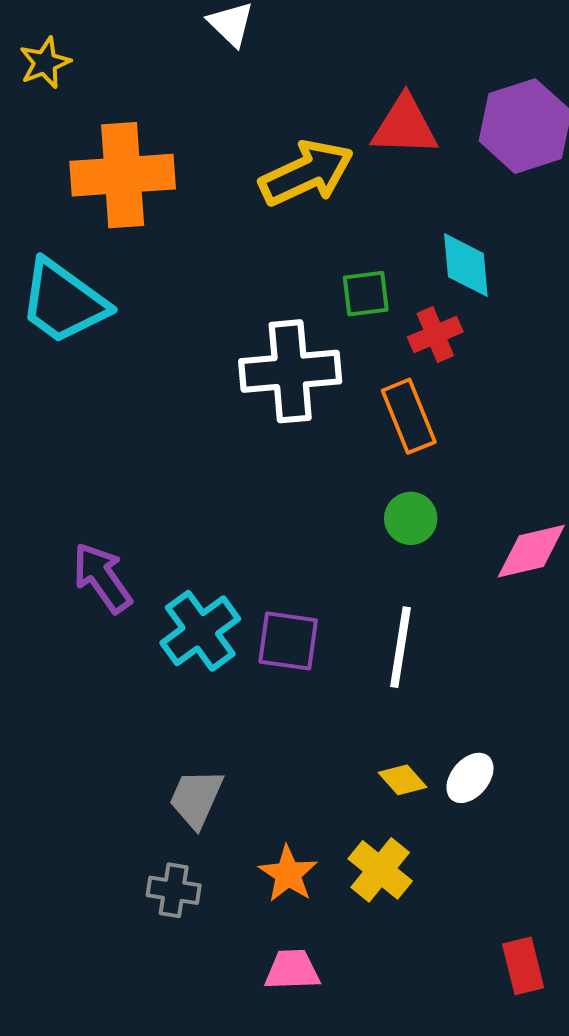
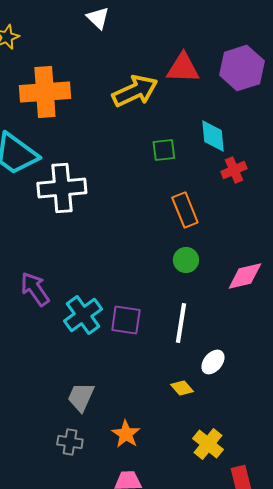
red cross: (435, 334) -> (234, 170), moved
white cross: (290, 371) -> (62, 188), moved
white ellipse: (470, 778) -> (213, 362), moved
yellow cross: (380, 870) -> (208, 444), moved

